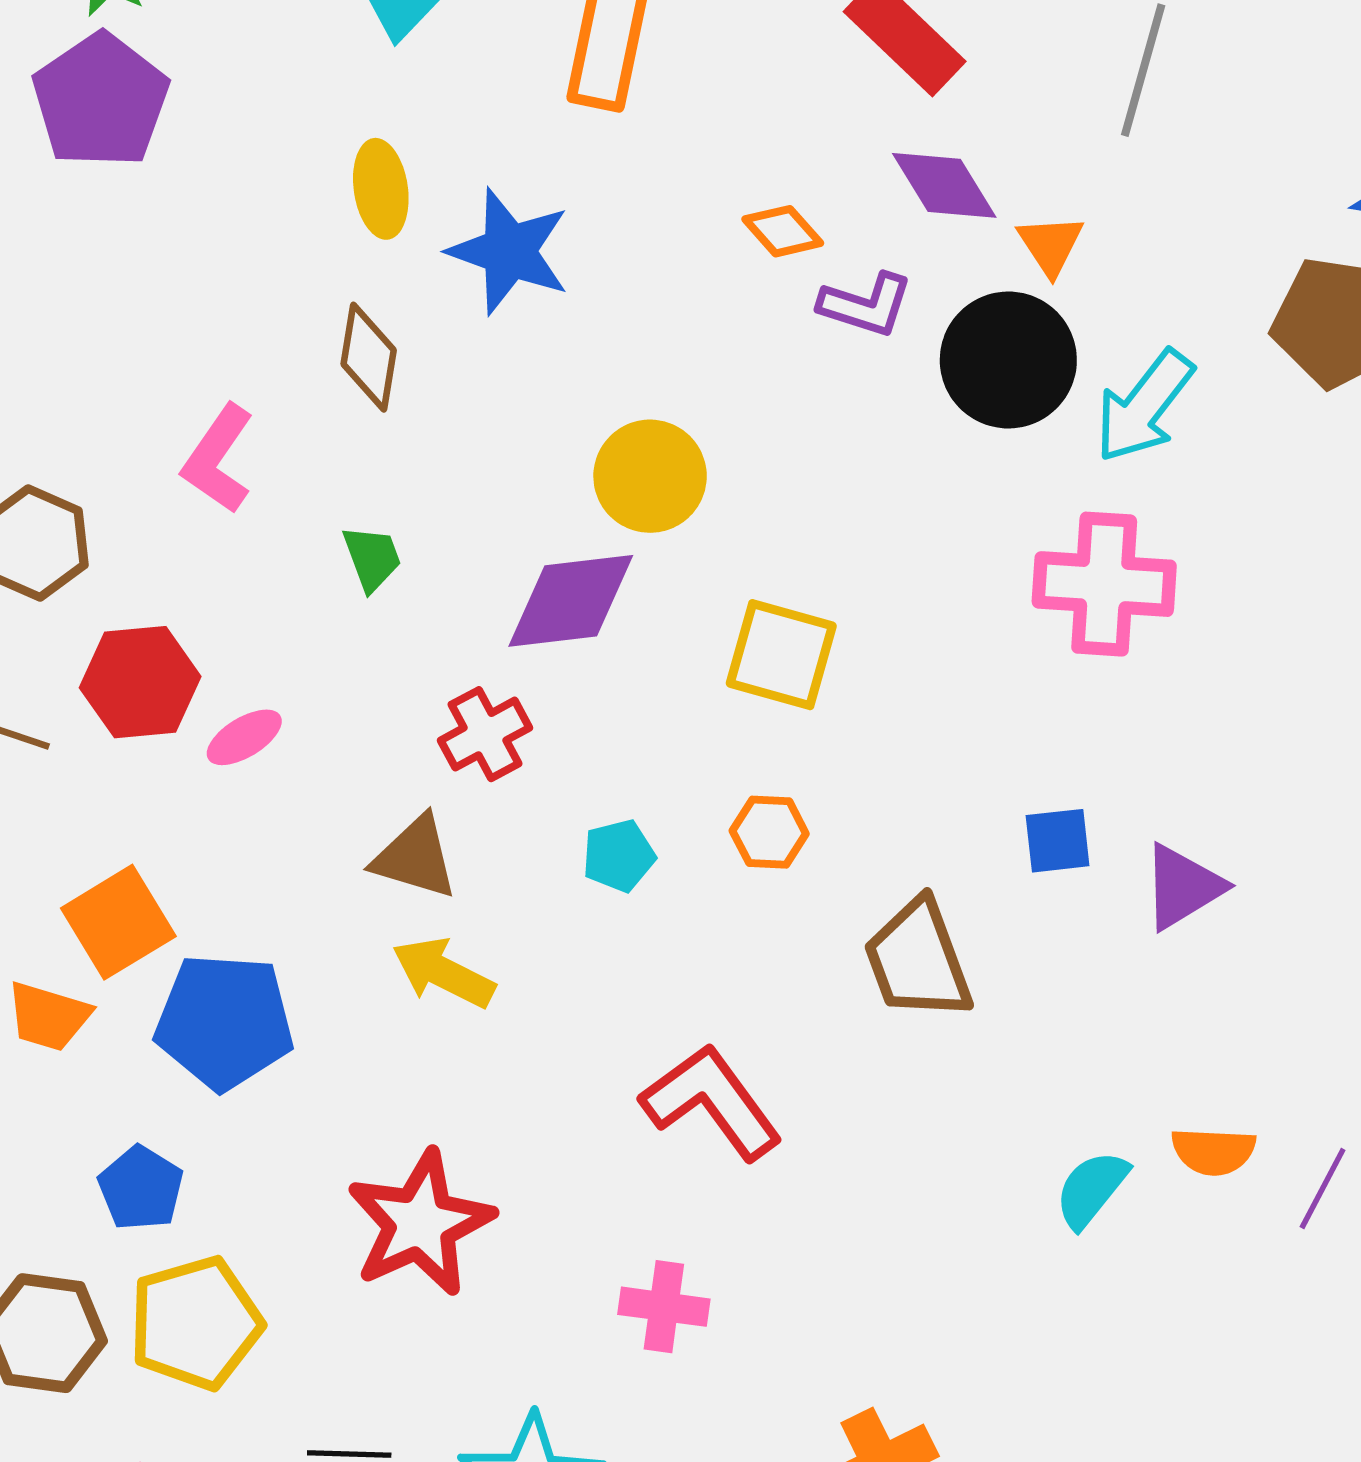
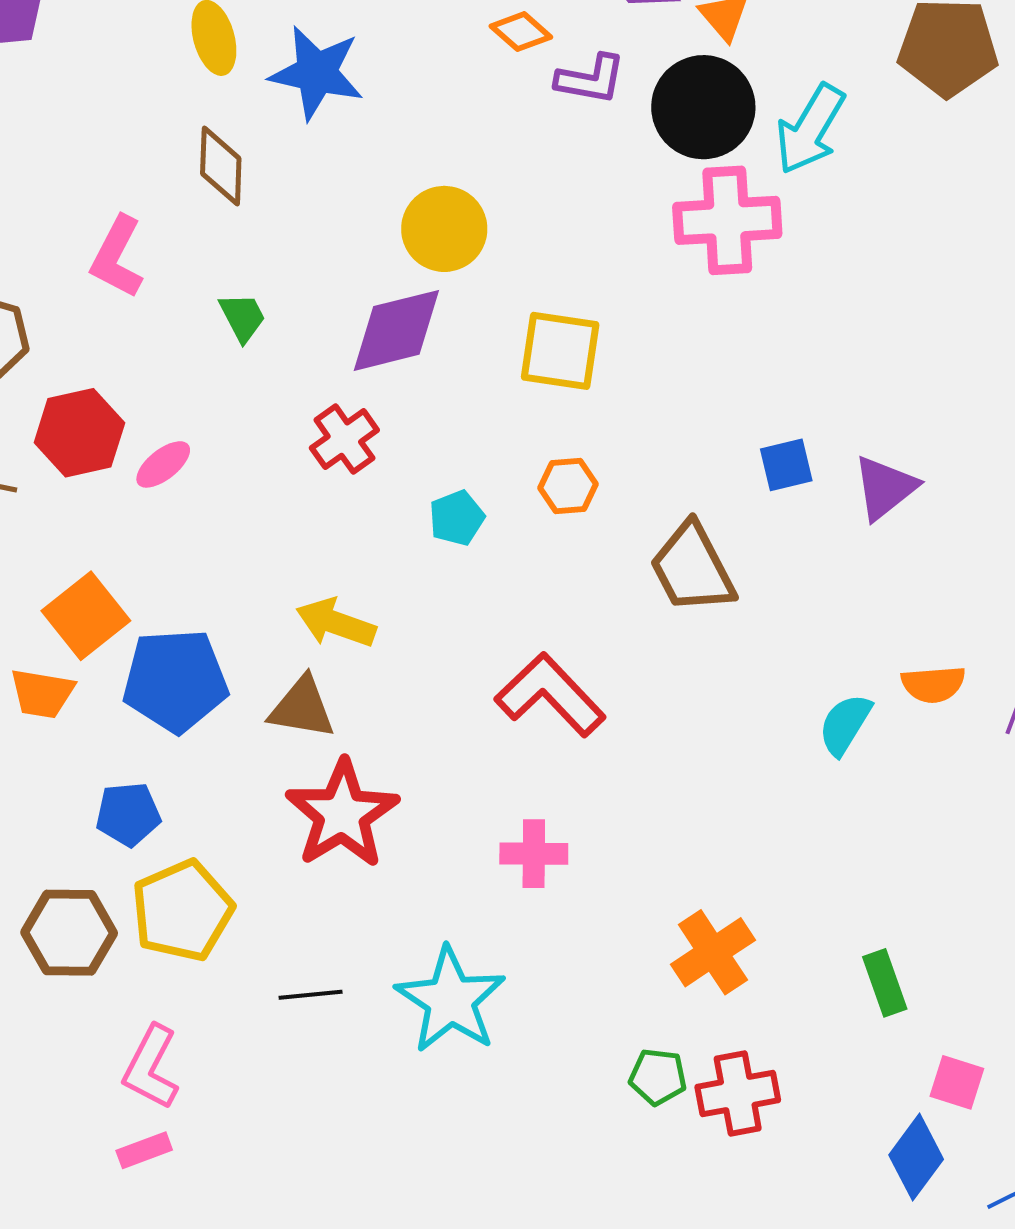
pink cross: (1104, 584) -> (727, 220), moved
brown triangle: (415, 857) -> (302, 708), moved
blue pentagon: (141, 1188) -> (128, 814), turned -30

